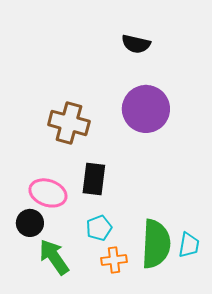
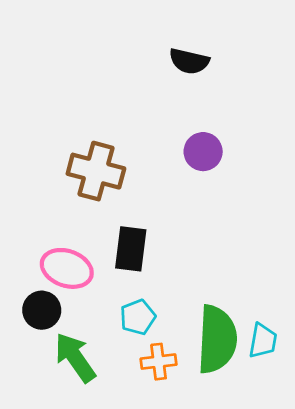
purple circle: (146, 109) -> (203, 152), size x0.6

